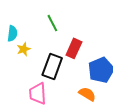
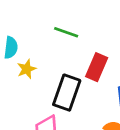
green line: (52, 23) -> (66, 32), turned -42

